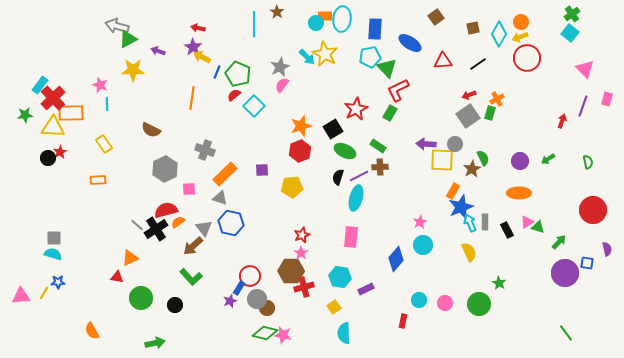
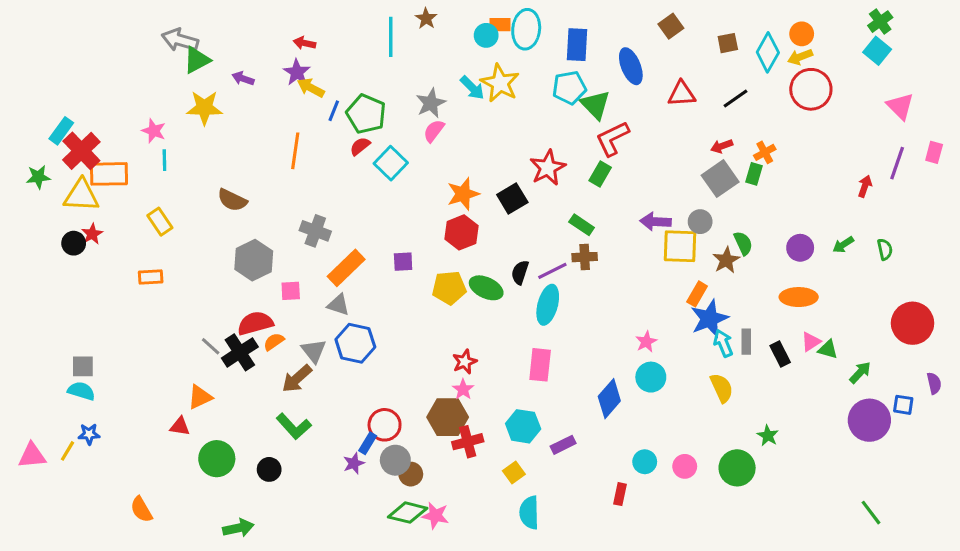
blue ellipse: (410, 43) -> (631, 66), turned 35
green ellipse: (345, 151) -> (486, 288), moved
green semicircle: (588, 162) -> (885, 249), moved

